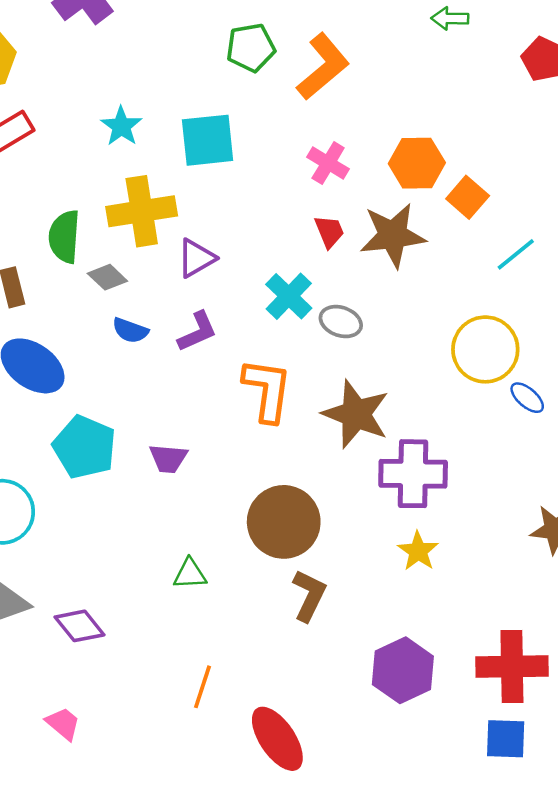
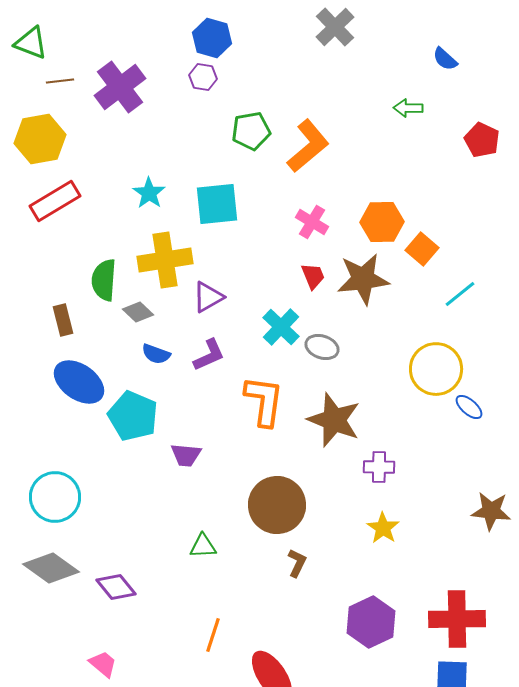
cyan pentagon: (85, 447) -> (133, 416), moved
purple cross: (413, 474) -> (379, 467), size x0.6
brown L-shape: (309, 595) -> (297, 563), size x0.7

